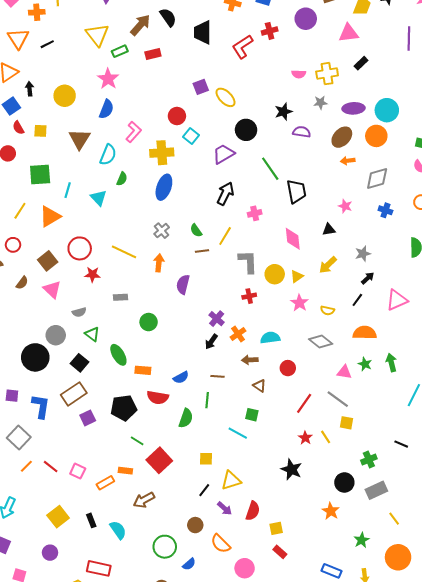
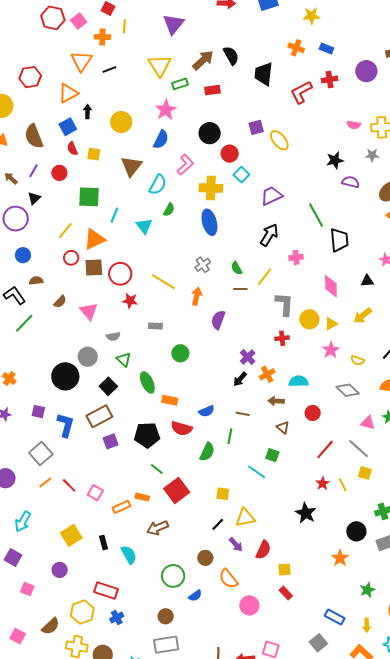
black circle: (246, 130) -> (210, 133), moved
blue ellipse: (164, 187) -> (209, 222), turned -40
red circle: (13, 245) -> (71, 258), moved
brown square: (48, 261) -> (94, 268), moved, turned 30

